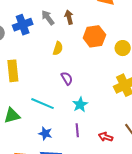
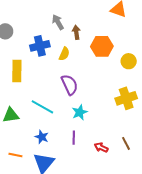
brown arrow: (69, 17) -> (76, 32), moved
blue cross: (23, 25) -> (40, 46), moved
purple semicircle: (67, 78) -> (70, 85), size x1.5

